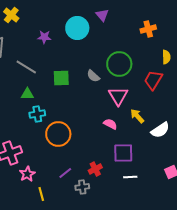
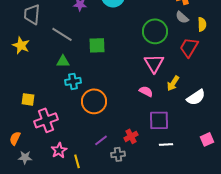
gray semicircle: (93, 76) -> (182, 17), moved
yellow arrow: (137, 116) -> (173, 83), turned -105
pink star: (27, 174) -> (59, 150), moved

